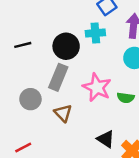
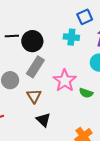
black circle: (66, 46) -> (32, 41), moved
black triangle: (106, 139) -> (43, 120), moved

